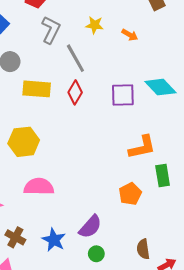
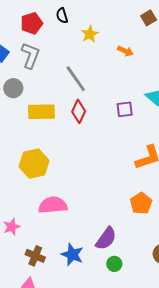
yellow star: (95, 25) -> (90, 34), moved, turned -30
gray L-shape: (51, 30) -> (30, 56), moved
purple square: (123, 95) -> (125, 109), size x0.7

